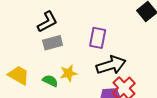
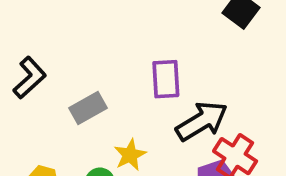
black L-shape: (47, 22) -> (30, 78), moved

